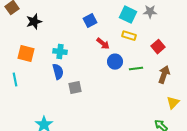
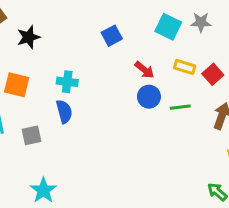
yellow rectangle: (129, 36) -> (185, 67), moved
red arrow: (103, 44) -> (144, 70), moved
gray square: (75, 88) -> (31, 135), moved

